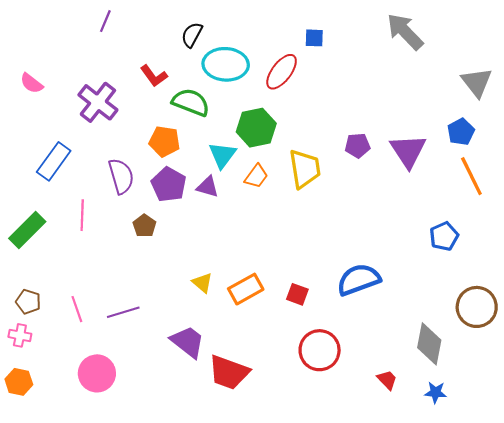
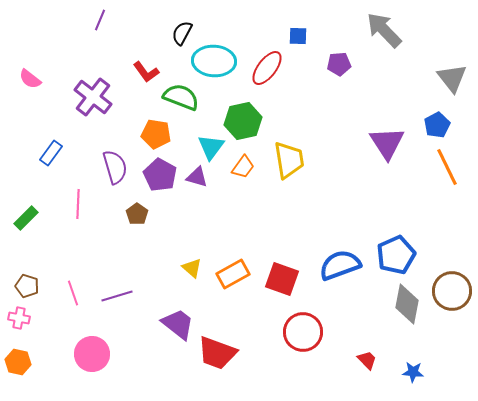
purple pentagon: (358, 146) -> (339, 64), moved
blue rectangle: (54, 161) -> (51, 153), size x0.7
green rectangle: (27, 230) -> (26, 218), size x0.7
blue pentagon: (444, 236) -> (396, 255), moved, size x1.4
red square: (297, 294) -> (282, 279), size x1.6
gray diamond: (429, 344) -> (407, 304), moved

